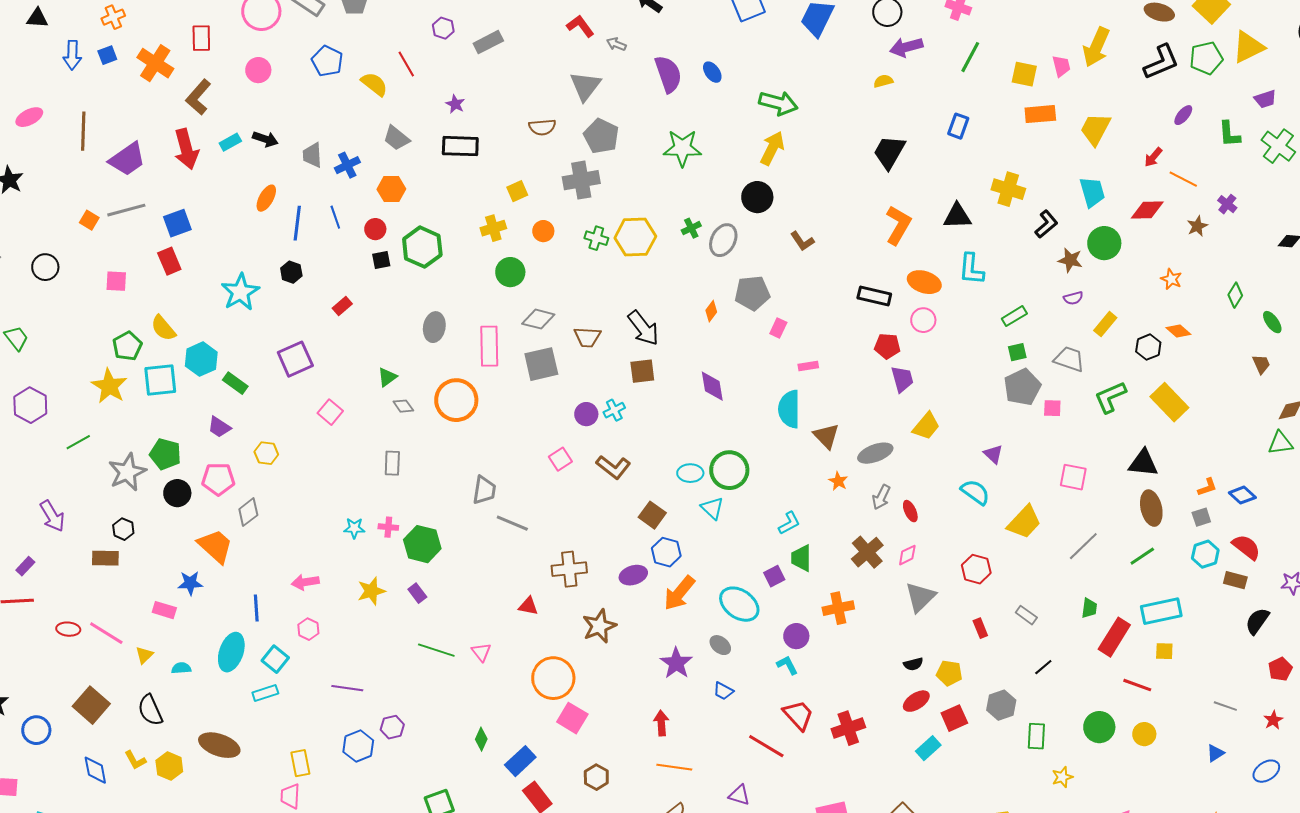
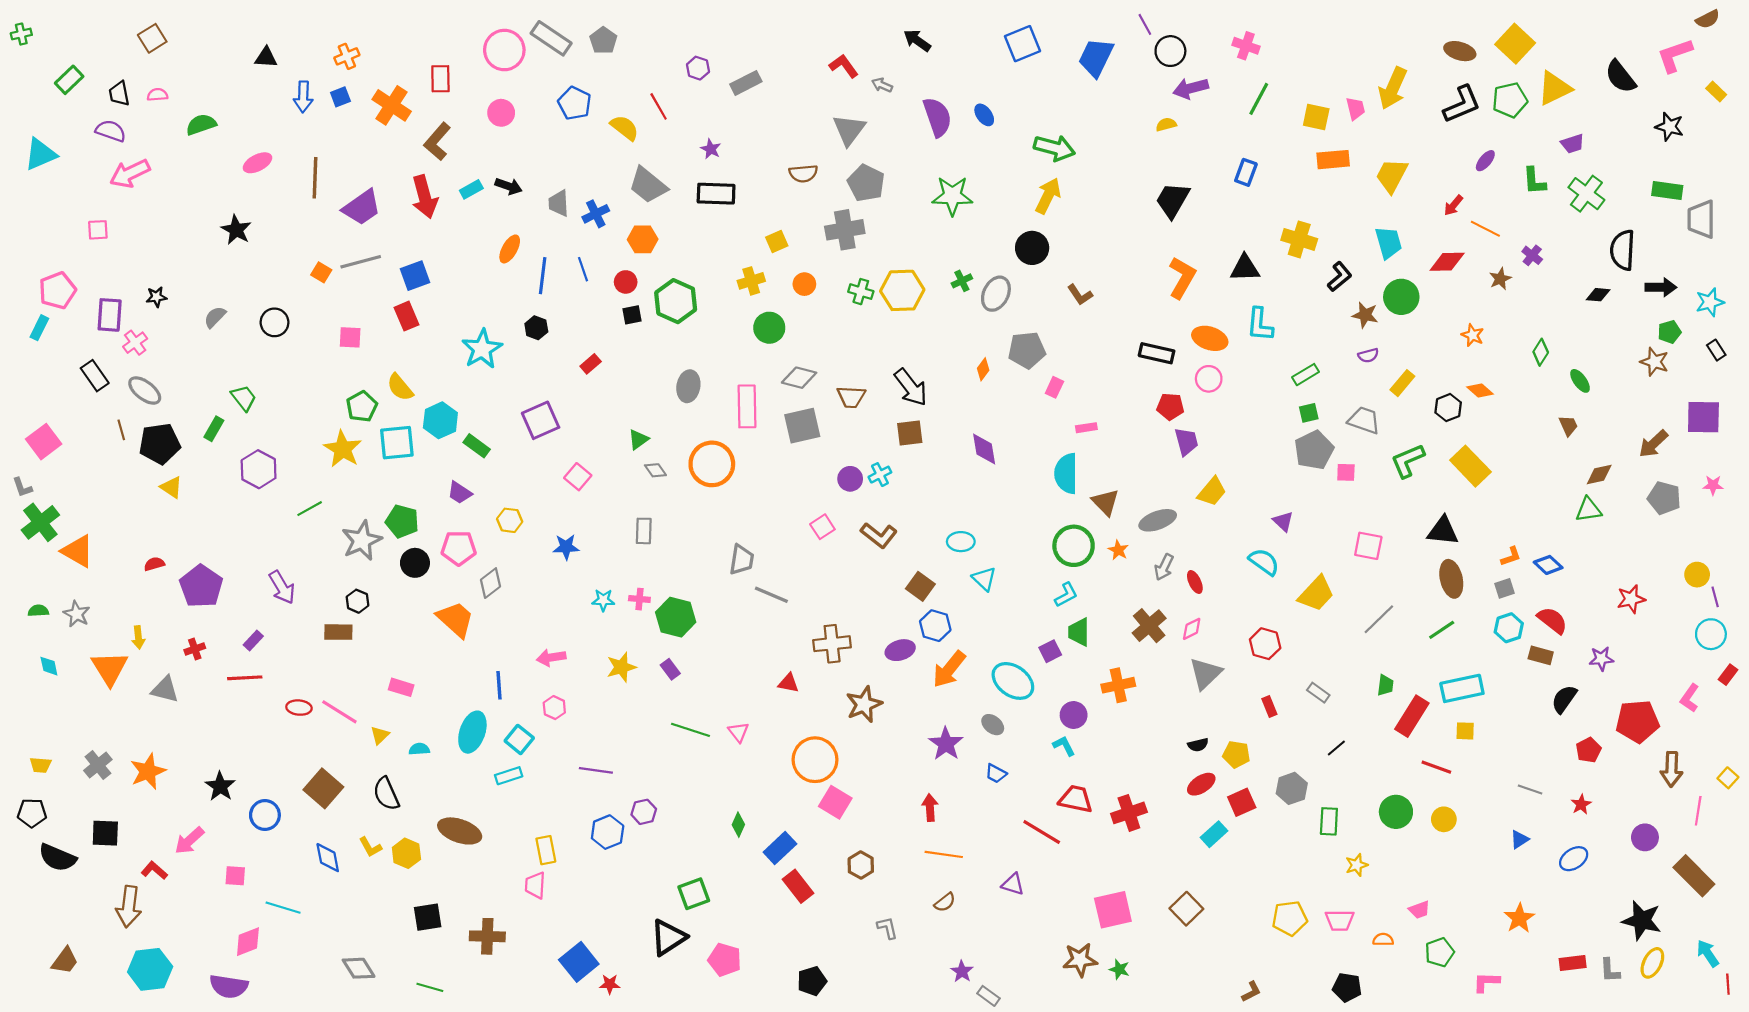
gray trapezoid: (396, 138) -> (648, 185), size x1.4
green circle: (729, 470) -> (1074, 546), moved
blue star: (190, 583) -> (566, 547), moved
red trapezoid: (798, 715) -> (1076, 799), turned -36

